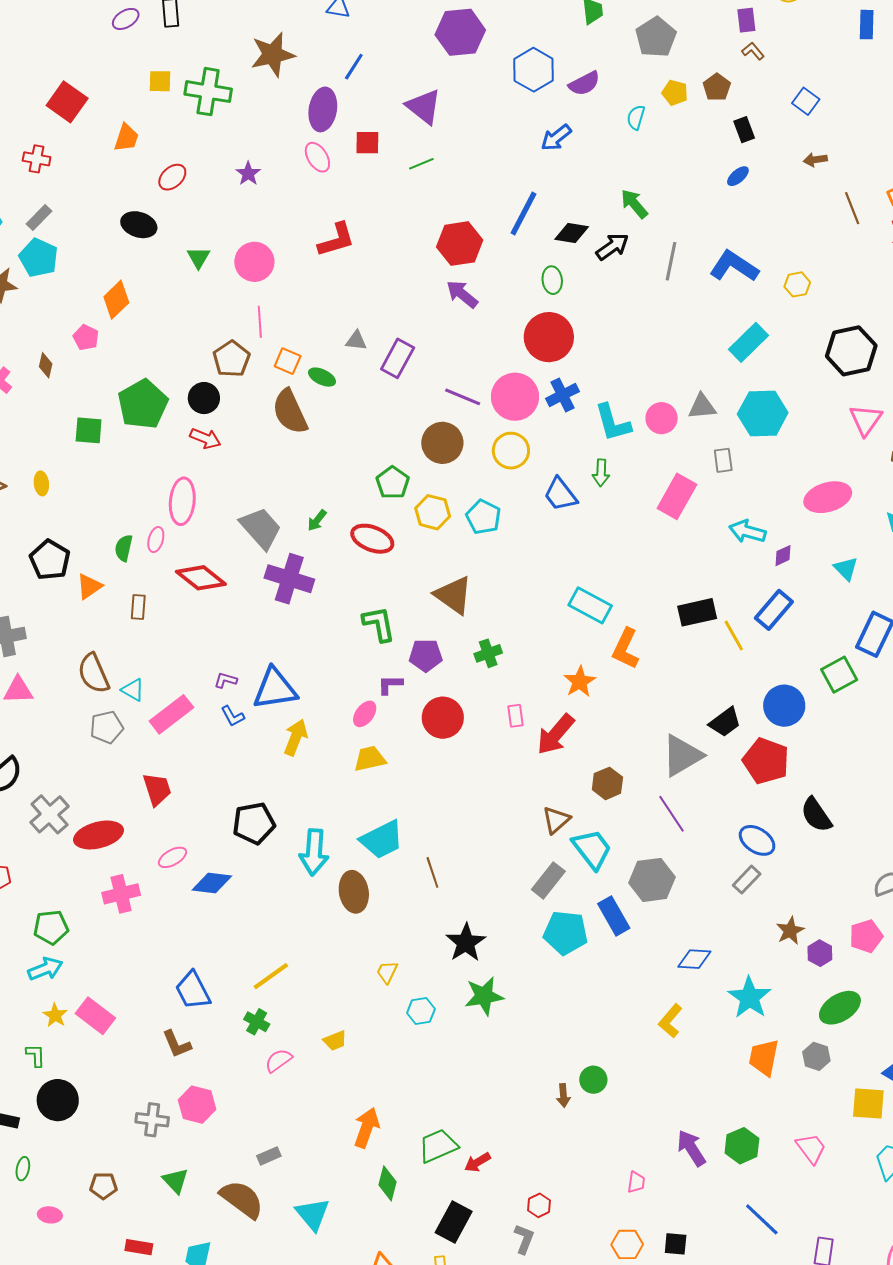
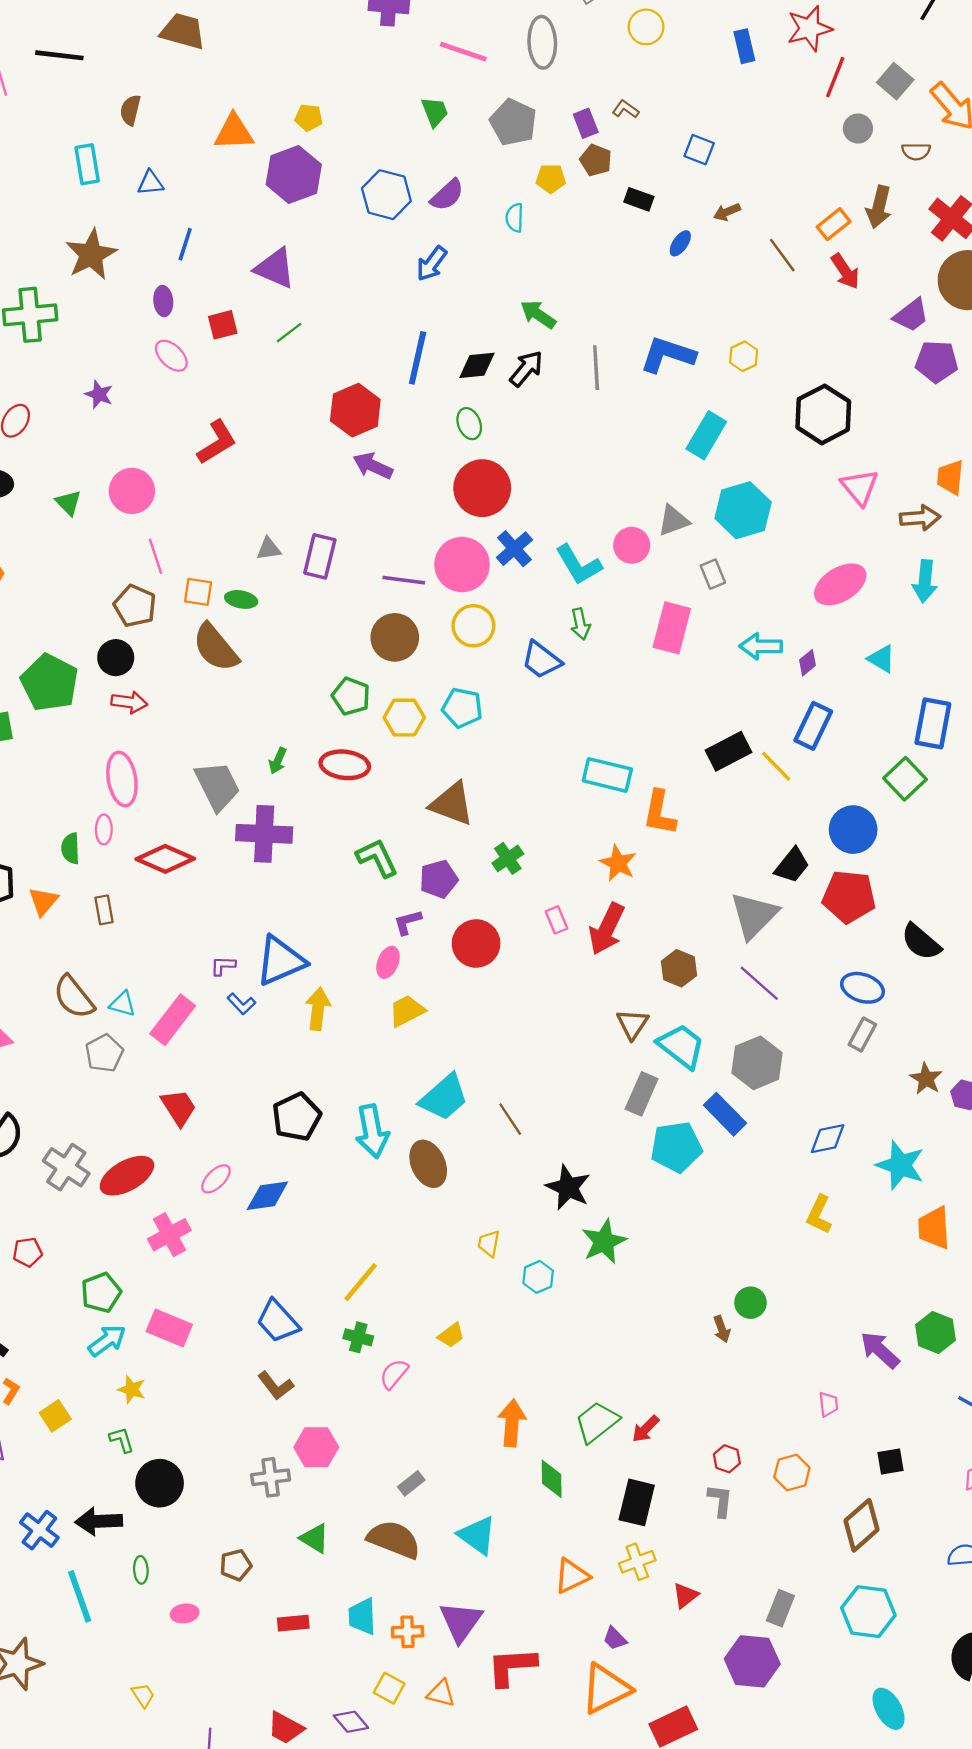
purple rectangle: (746, 20) -> (586, 123), moved
purple ellipse: (323, 109) -> (163, 301), size x0.6
black rectangle: (744, 130) -> (639, 199), turned -35
blue ellipse: (738, 176) -> (680, 243), moved
gray trapezoid: (261, 528) -> (217, 786), turned 30
pink rectangle: (95, 1016) -> (169, 1328), moved
orange hexagon: (627, 1244) -> (792, 1473), moved

